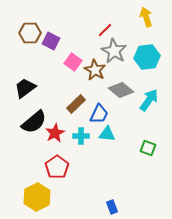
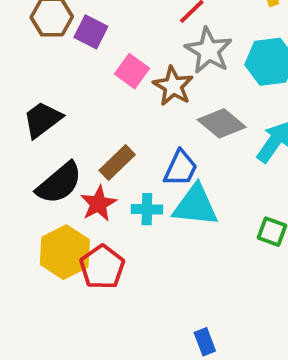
brown rectangle: (76, 104) -> (117, 163), moved
cyan triangle: (107, 134) -> (195, 205), size x1.5
yellow hexagon: (37, 197) -> (65, 252), moved

